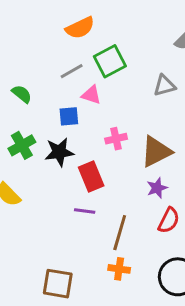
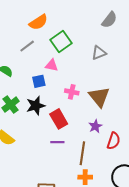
gray line: (72, 71) -> (27, 46), moved
pink cross: (116, 139) -> (72, 92), turned 32
brown triangle: (156, 152) -> (99, 97), turned -35
purple star: (157, 188) -> (95, 126), moved

